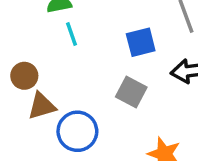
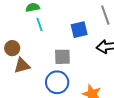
gray square: (131, 92) -> (62, 57), moved, turned -30
blue circle: (77, 131) -> (57, 82), moved

